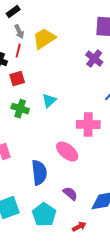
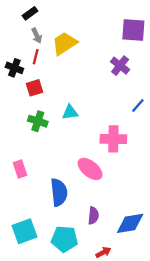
cyan triangle: (49, 101) -> (70, 112), turned 35
purple semicircle: (70, 194) -> (93, 216), turned 56
cyan pentagon: (44, 215) -> (64, 239), turned -30

